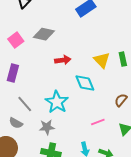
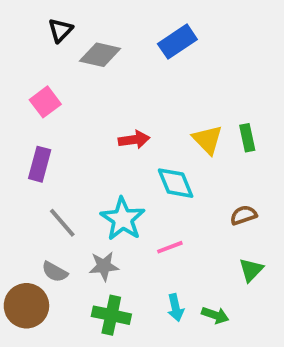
gray diamond: (44, 34) -> (100, 55), moved
brown semicircle: (121, 100) -> (243, 215), turned 32
pink line: (98, 122) -> (170, 247), moved
gray semicircle: (16, 123) -> (55, 272), moved

